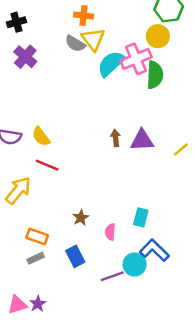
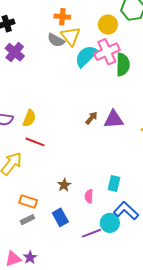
yellow circle: (158, 36) -> (108, 25), moved
yellow semicircle: (41, 137) -> (29, 118), turned -120
brown arrow: (116, 138) -> (91, 118), turned 48

